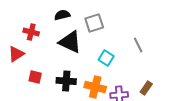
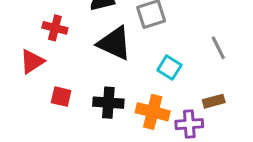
brown rectangle: (146, 88) -> (214, 101), moved, turned 40

